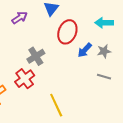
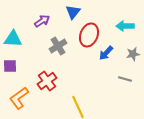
gray star: (104, 51) -> (133, 54), moved
gray cross: (36, 56) -> (58, 46), moved

